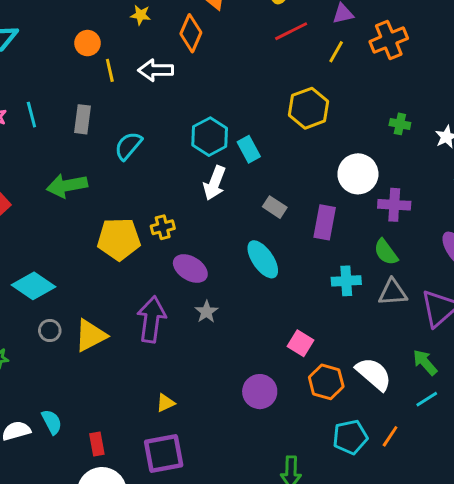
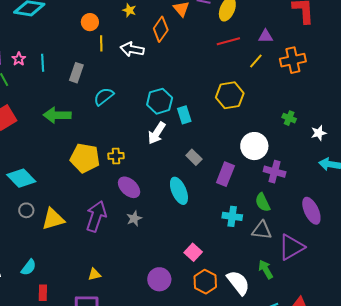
green arrow: (425, 362) -> (266, 269), moved
cyan semicircle: (52, 422) -> (29, 267), moved, turned 54

